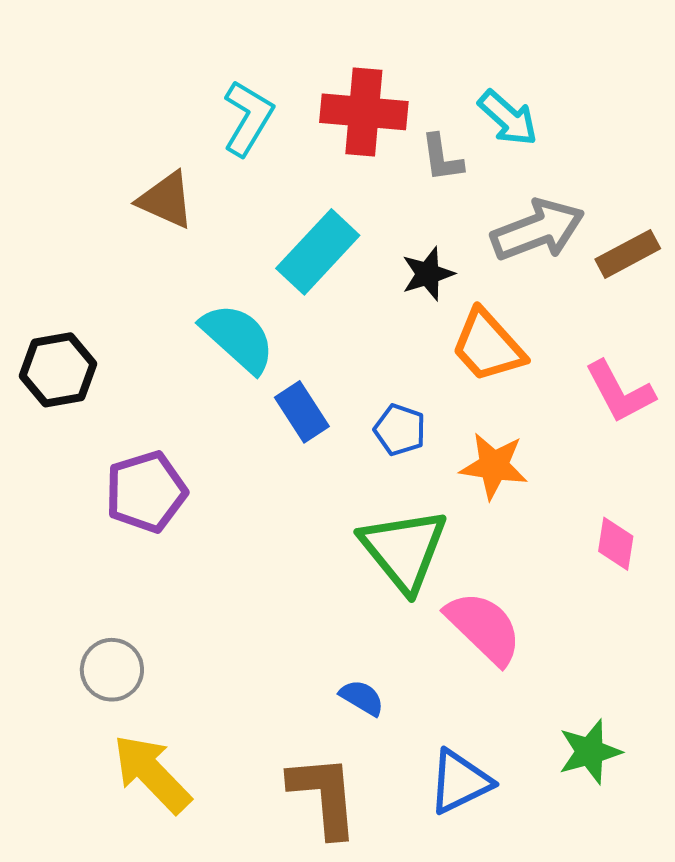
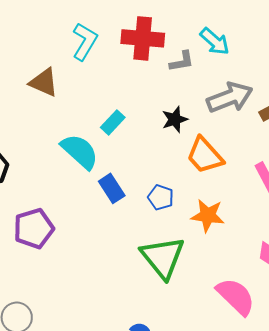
gray L-shape: (442, 158) -> (182, 61), turned -92
cyan rectangle: (318, 252) -> (113, 122), moved, size x0.6
pink semicircle: (484, 628) -> (236, 296), moved

